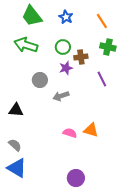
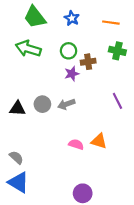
orange line: (102, 21) -> (111, 23), turned -49
purple line: (102, 79) -> (117, 101), moved
gray circle: (40, 80) -> (42, 104), moved
black triangle: (16, 110) -> (17, 108), moved

